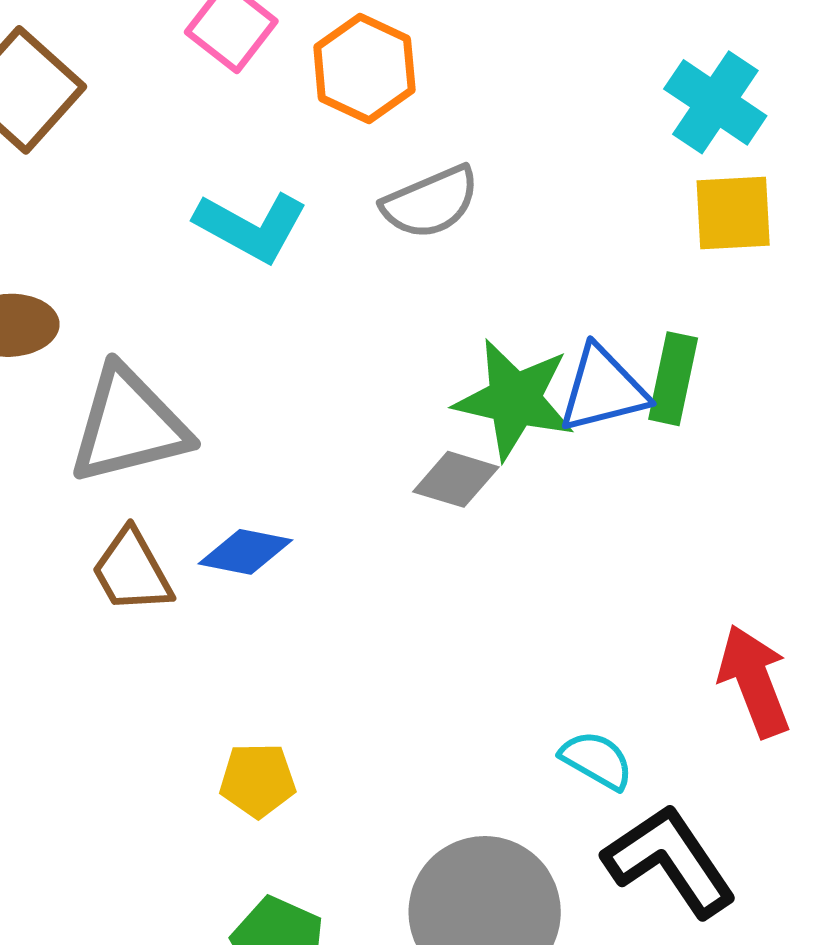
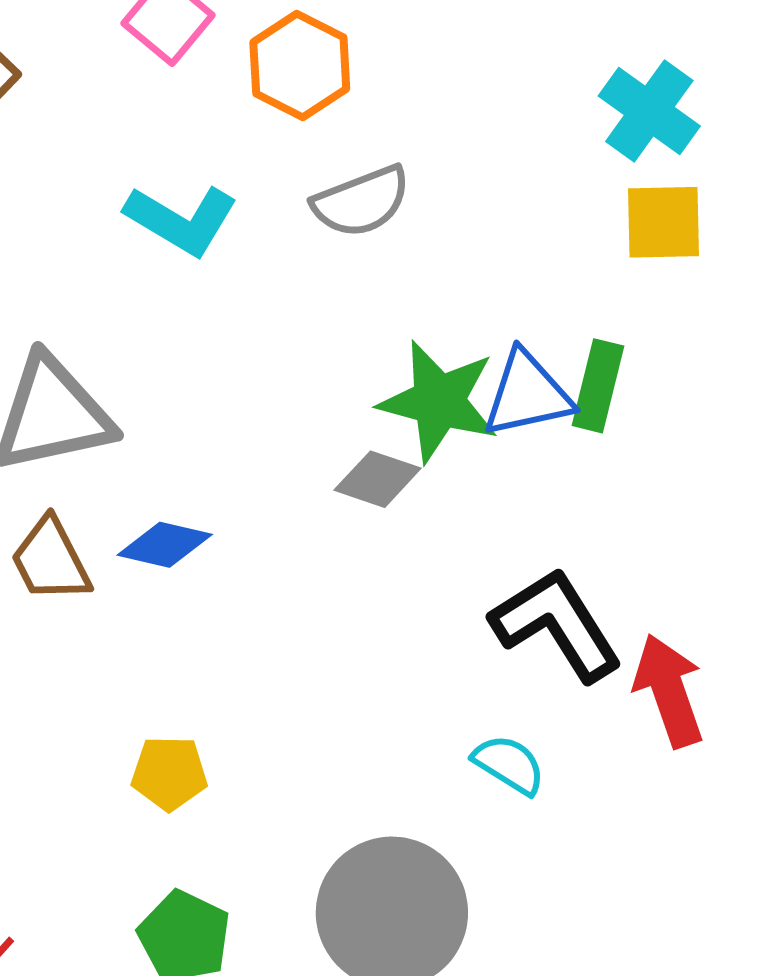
black L-shape: (670, 861) -> (556, 625), moved

